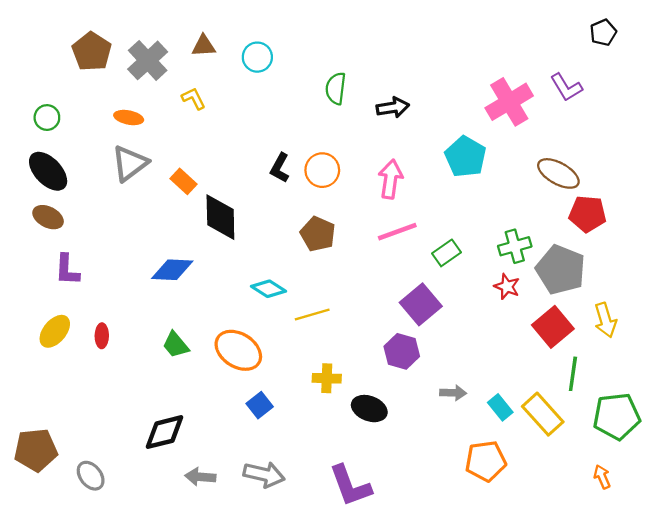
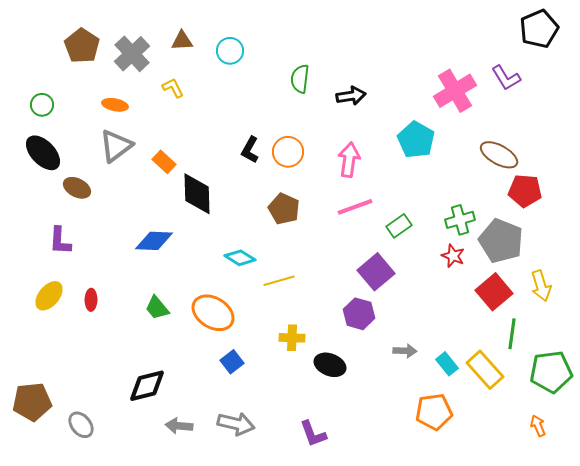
black pentagon: (603, 32) -> (539, 29), size x1.6
brown ellipse: (48, 217) -> (77, 188), moved
purple L-shape: (350, 486) -> (313, 434), size x0.7

